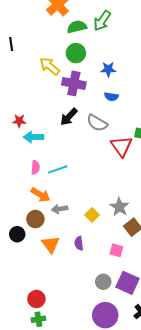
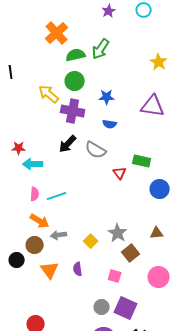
red triangle: (121, 146) -> (120, 173), size x0.6

